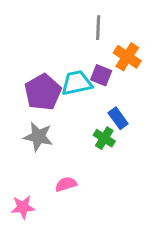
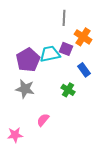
blue rectangle: (118, 118) -> (84, 70), moved
pink semicircle: (66, 184) -> (43, 120), turned -32

